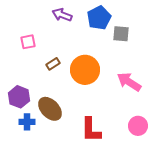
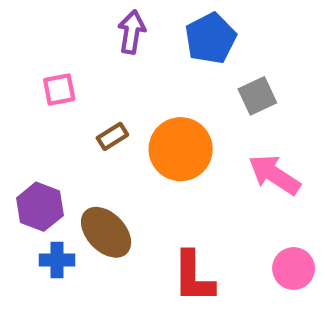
purple arrow: (62, 15) -> (132, 32), turned 78
gray square: (121, 34) -> (257, 96), moved, turned -30

